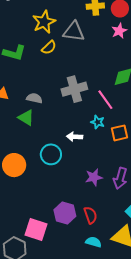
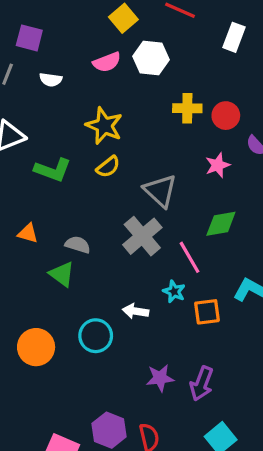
yellow star: (44, 22) -> (104, 126), turned -30
pink star: (119, 31) -> (218, 165), moved
gray triangle: (74, 32) -> (160, 191), moved, turned 30
gray cross: (74, 89) -> (142, 236), turned -30

